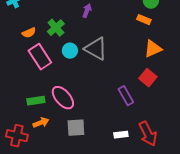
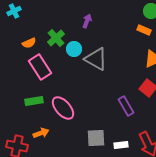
cyan circle: (70, 51) -> (74, 49), moved
green rectangle: (36, 101) -> (34, 101), moved
gray square: (76, 128) -> (96, 138), moved

